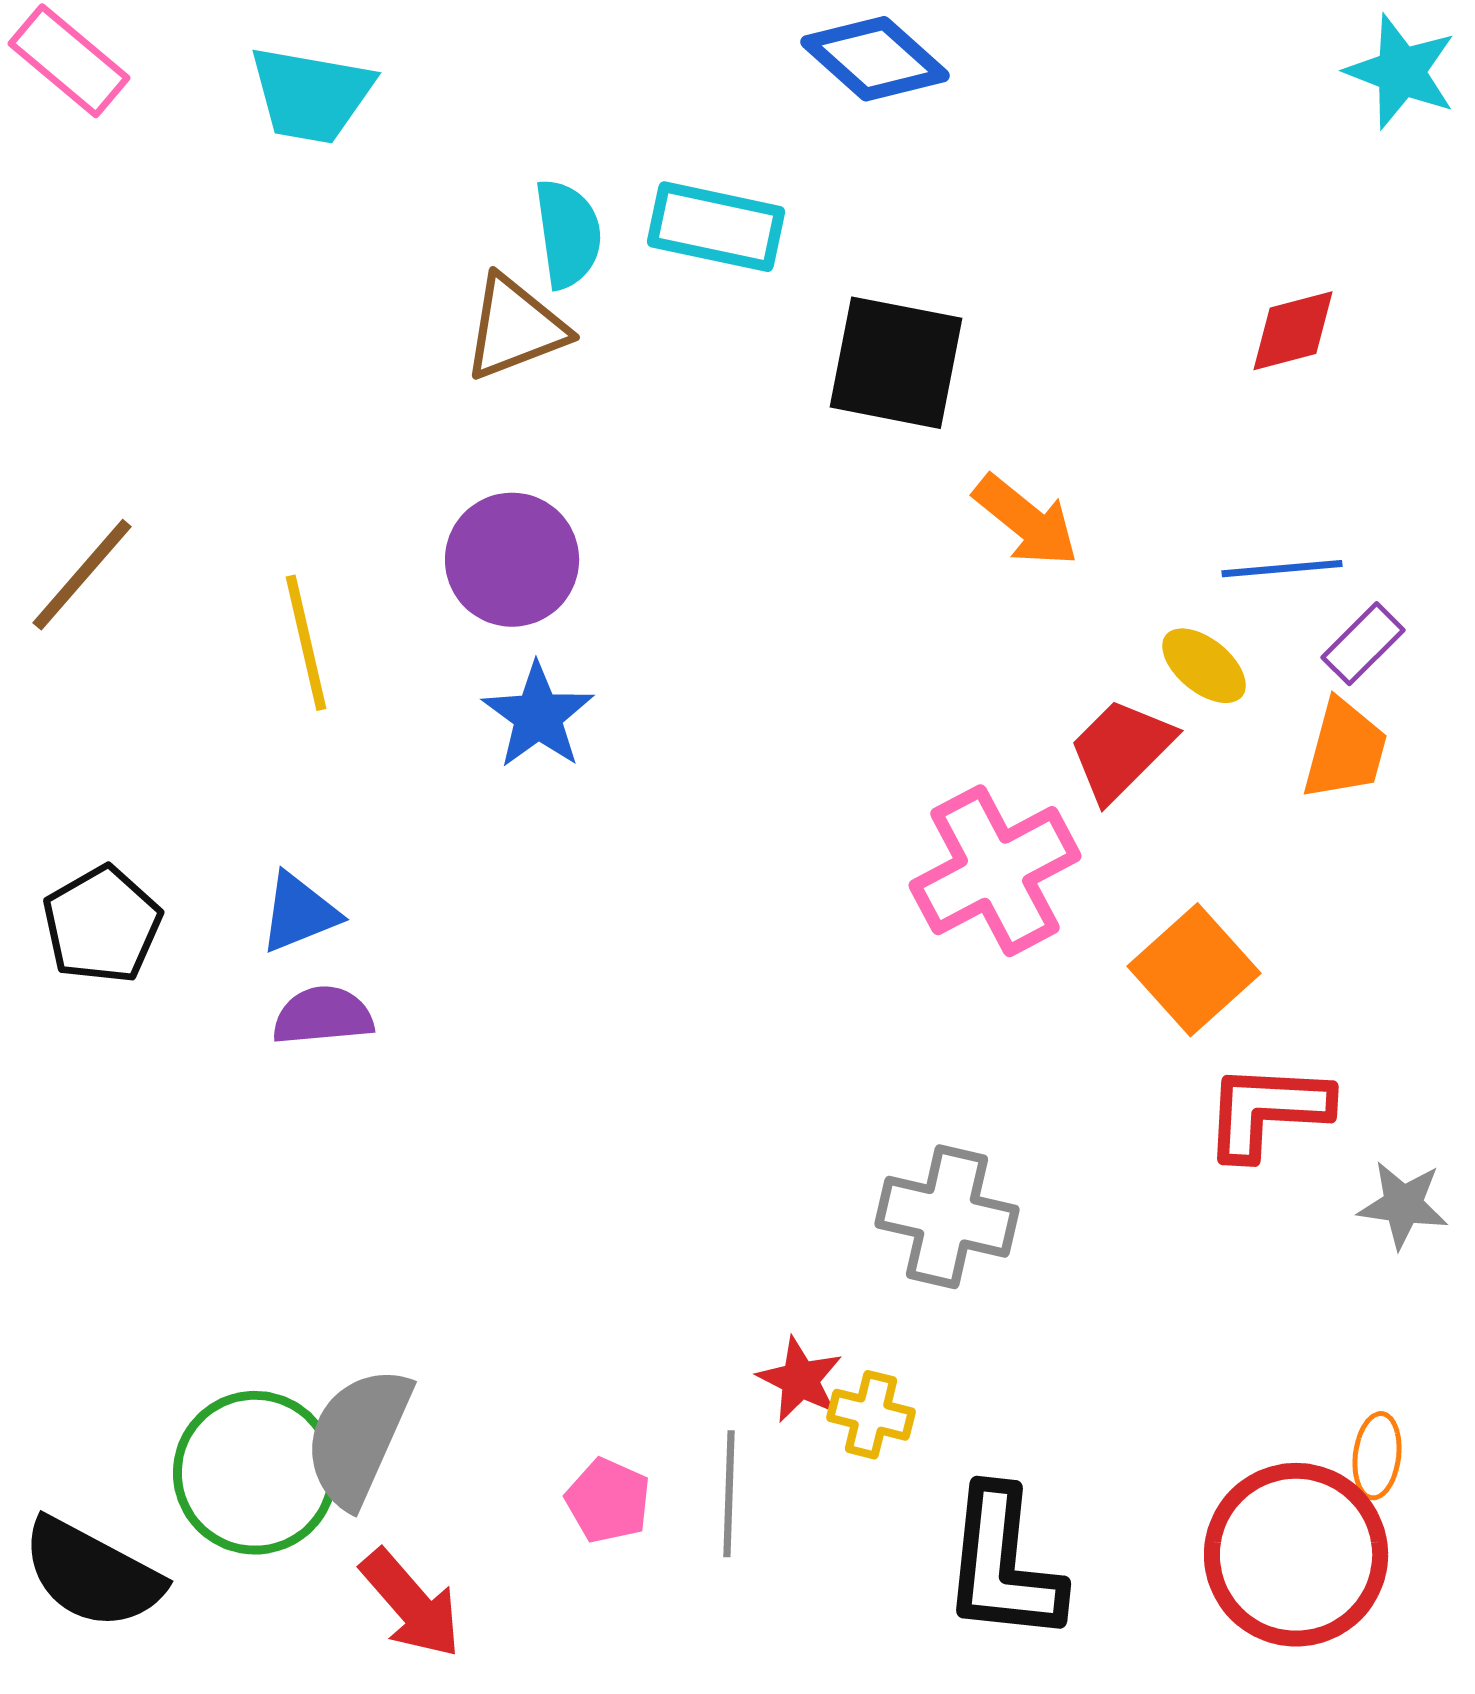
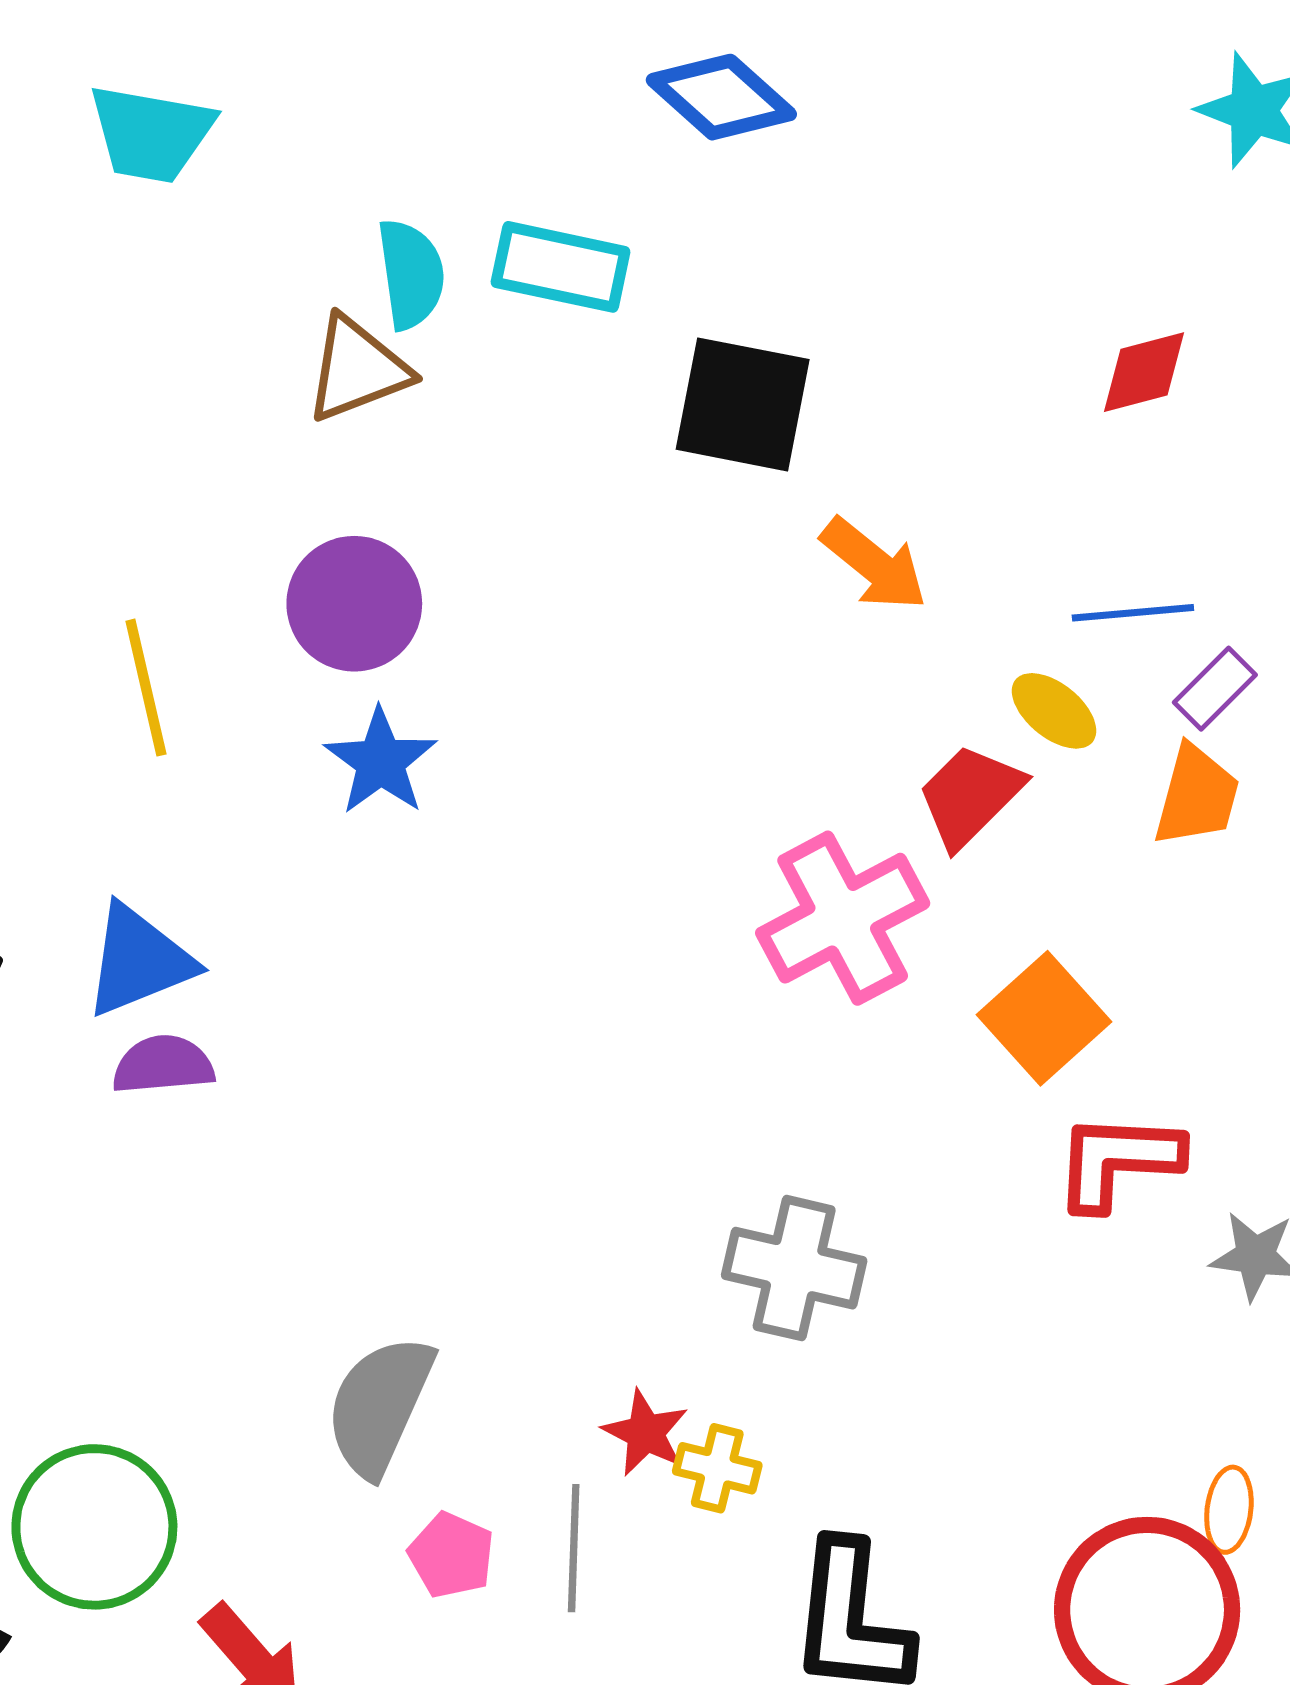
blue triangle: (299, 913) -> (139, 961), size x1.4
gray semicircle: (358, 1437) -> (380, 1406), moved

